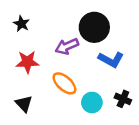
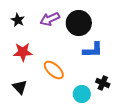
purple arrow: (67, 46) -> (50, 19), moved
blue L-shape: (111, 60) -> (93, 50), turned -30
cyan circle: (92, 102) -> (82, 94), moved

